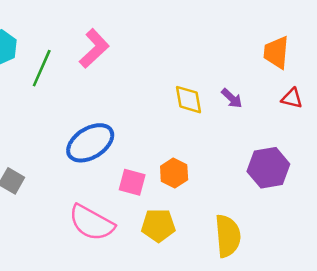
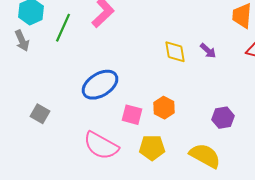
purple hexagon: (268, 168) -> (223, 118), moved, size x0.7
yellow semicircle: (228, 236) -> (205, 156), turned -56

